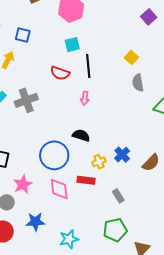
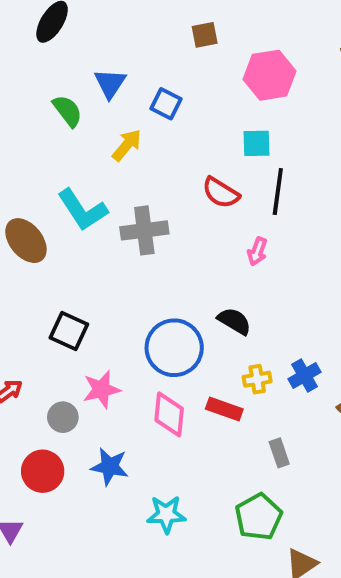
green pentagon: (115, 230) -> (259, 517), turned -30

